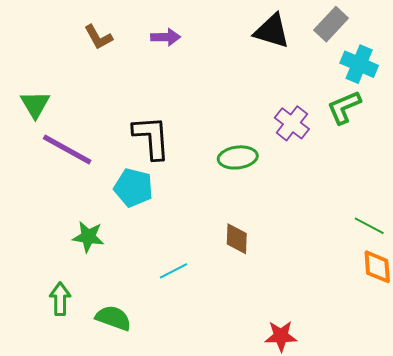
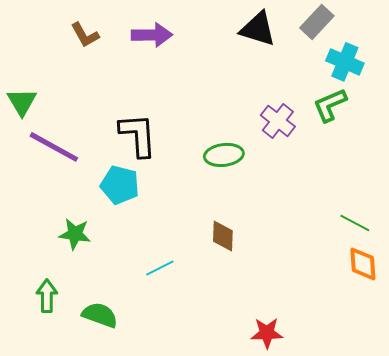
purple arrow: (166, 37) -> (152, 35), size x1.4

